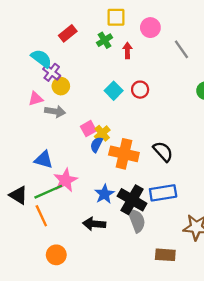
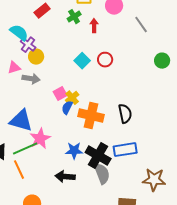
black semicircle: (163, 152) -> (125, 114), turned 30
blue triangle: (44, 160) -> (21, 121), size x1.4
blue star: (104, 194) -> (74, 151), turned 30

